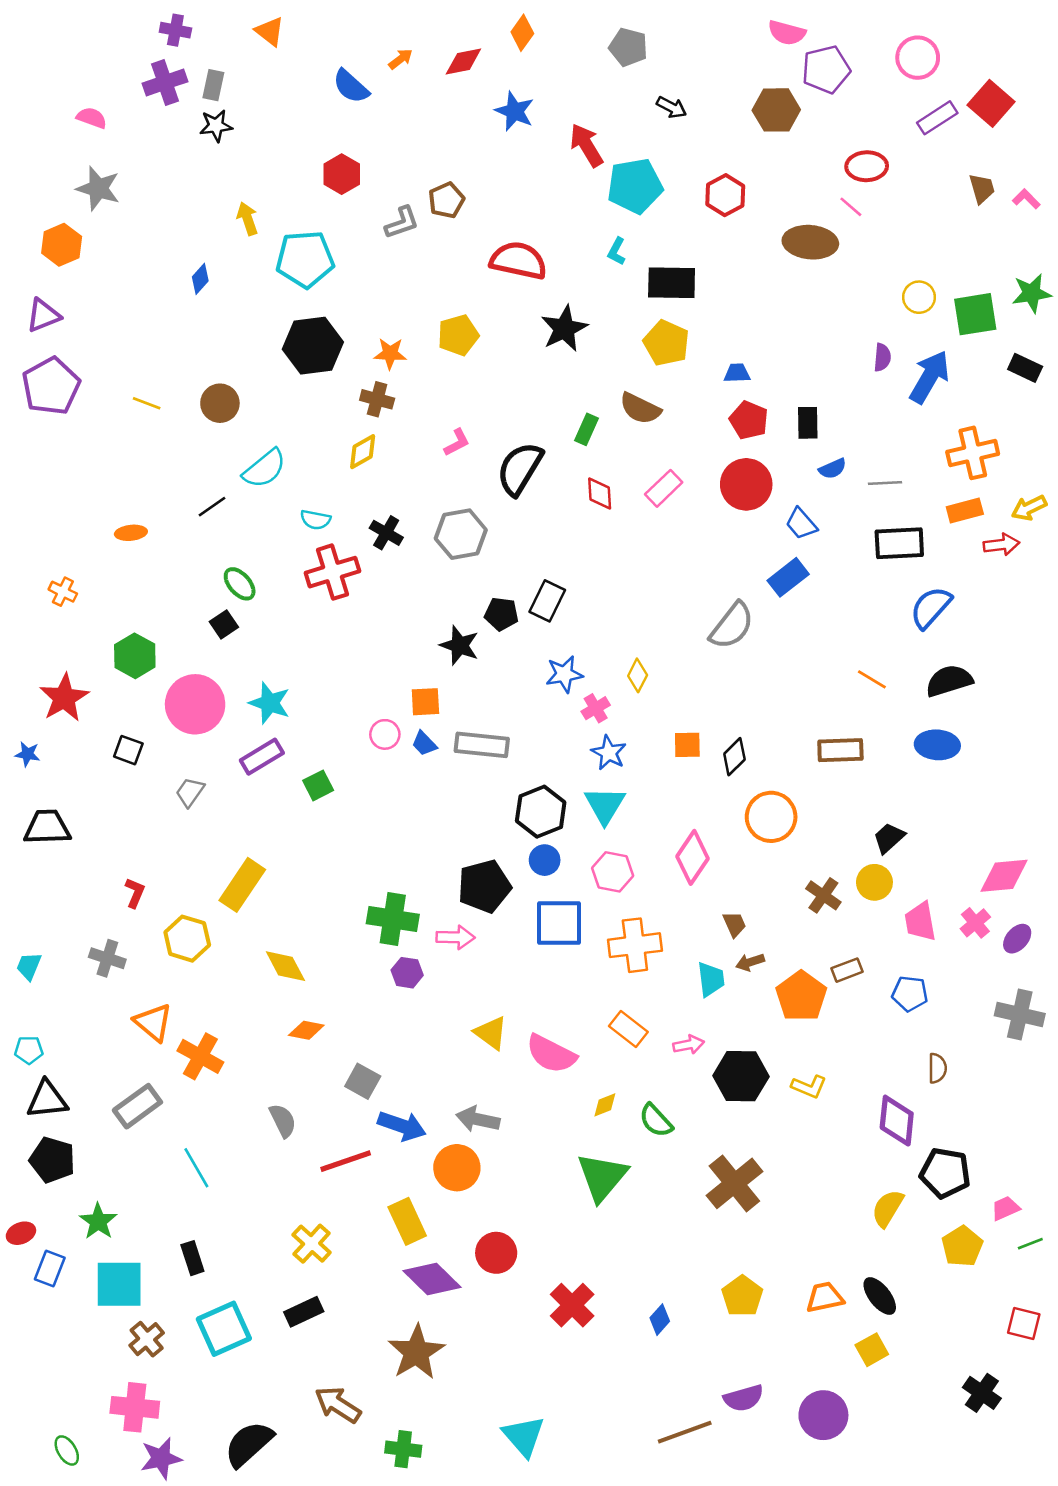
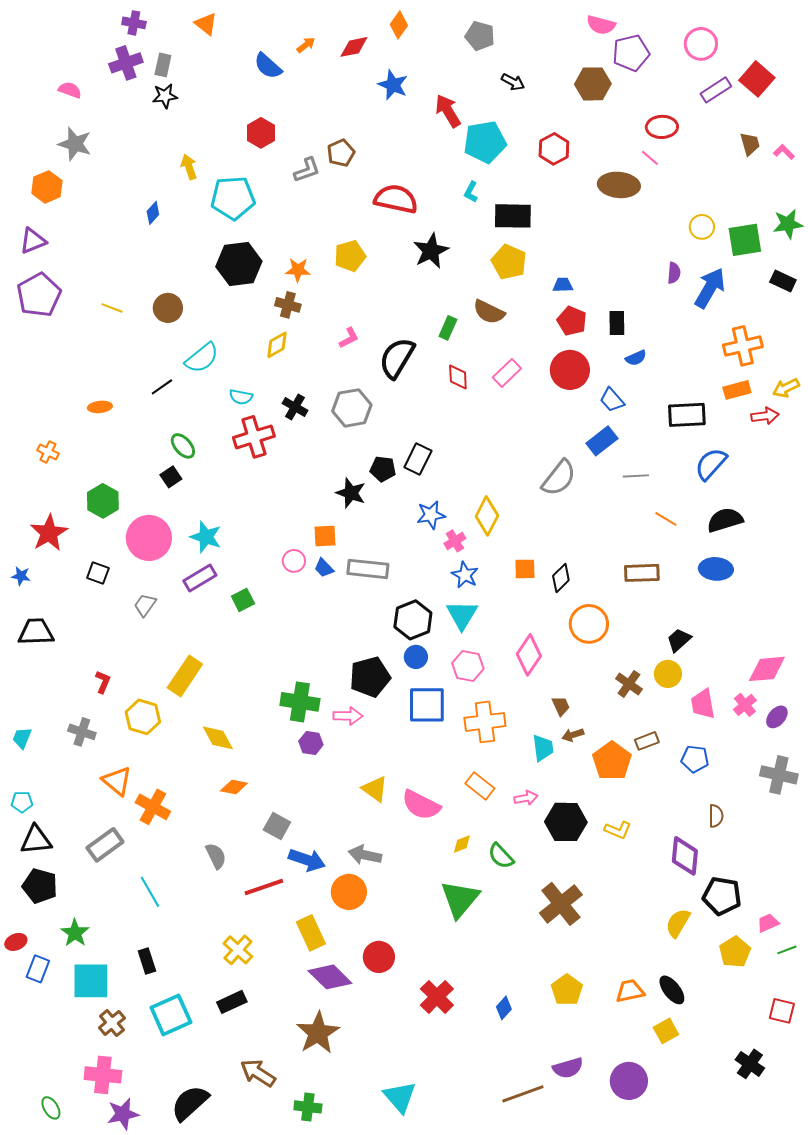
gray line: (885, 483) -> (636, 476), moved
yellow diamond: (638, 675) -> (487, 516), size x1.5

